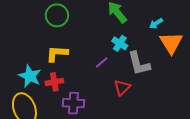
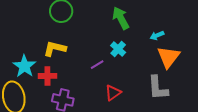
gray L-shape: (139, 64) -> (158, 88), moved

